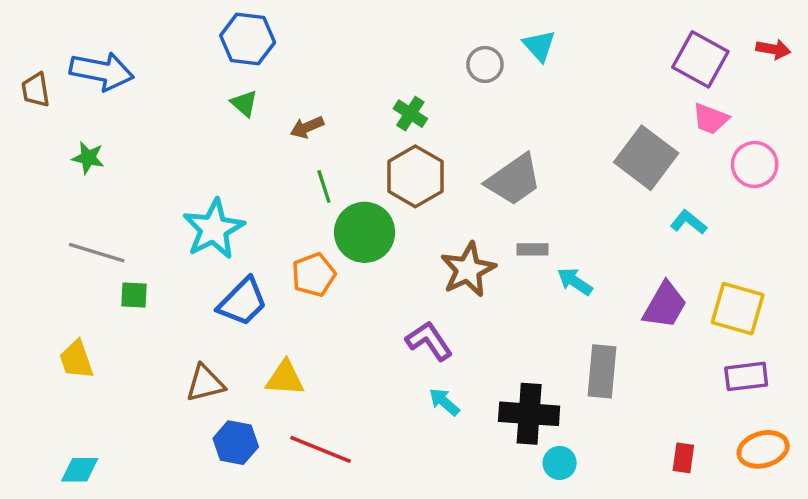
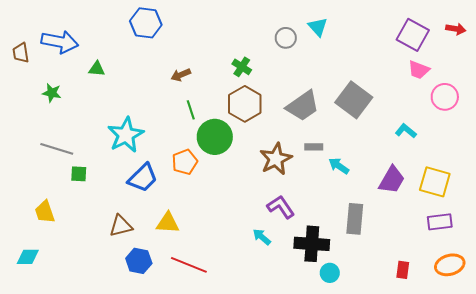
green triangle: (244, 103) -> (97, 69), moved, turned -36
gray square: (646, 158) -> (354, 100), moved
purple L-shape: (429, 341) -> (281, 207), moved
cyan diamond: (80, 470) -> (28, 257), moved

